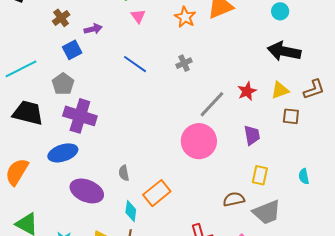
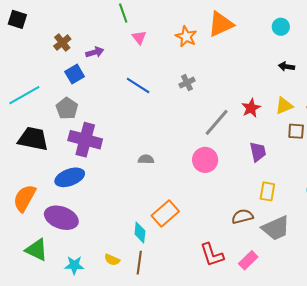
black arrow: (284, 51) -> (286, 67), size x0.5
pink circle: (199, 141) -> (205, 160), size x0.7
gray semicircle: (124, 173) -> (146, 159), moved, turned 105
purple ellipse: (87, 191) -> (61, 218), moved

